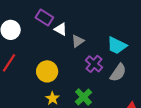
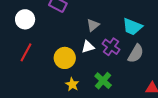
white triangle: (61, 29) -> (88, 47), moved, turned -40

